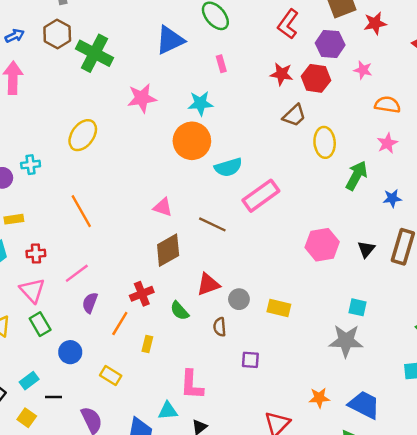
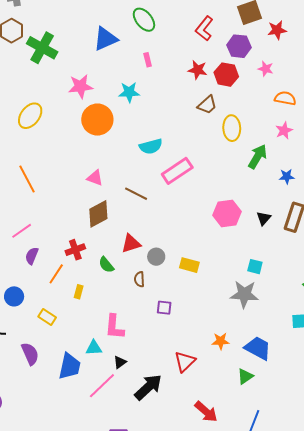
orange circle: (192, 141) -> (97, 120), moved

